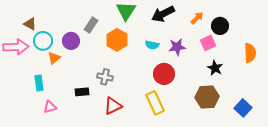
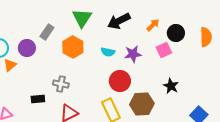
orange semicircle: (250, 53) -> (206, 37), moved
black star: (215, 68) -> (171, 86), moved
brown hexagon: (207, 97) -> (142, 104), moved

